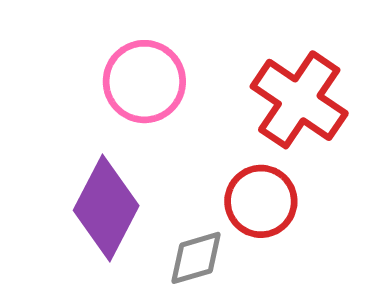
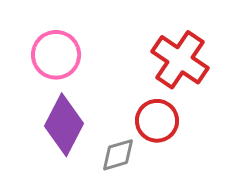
pink circle: (144, 82) -> (56, 55), moved

